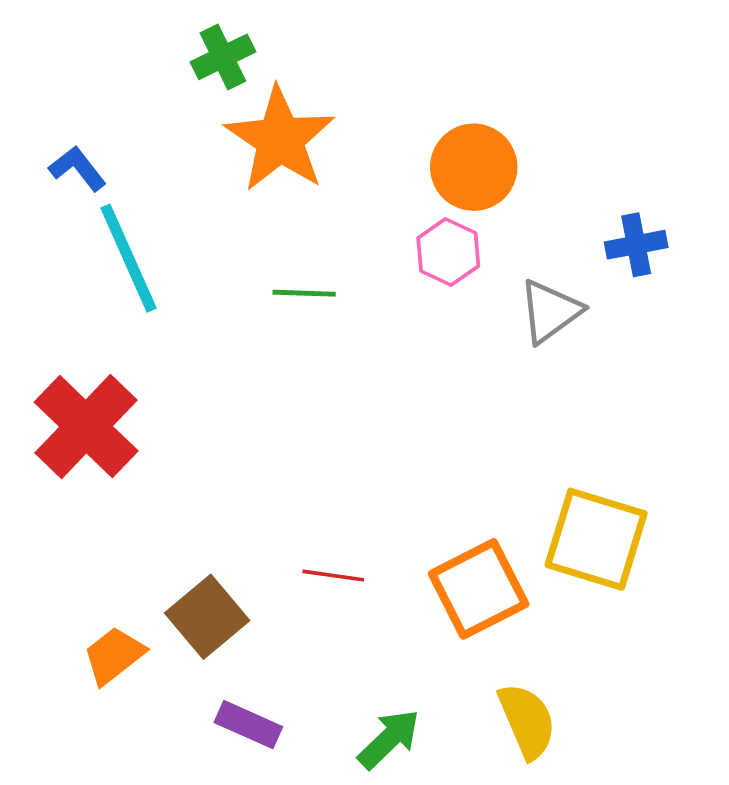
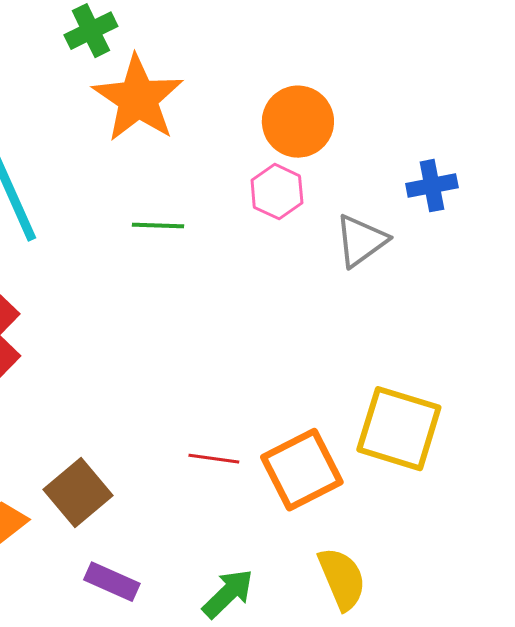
red line: (333, 576) -> (214, 459), moved

